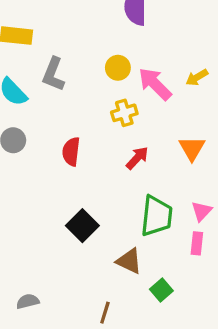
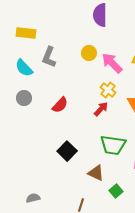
yellow cross: (124, 113) -> (108, 90), moved, turned -35
red semicircle: (71, 152) -> (60, 105), turned -144
green trapezoid: (157, 216) -> (113, 145), turned 92

